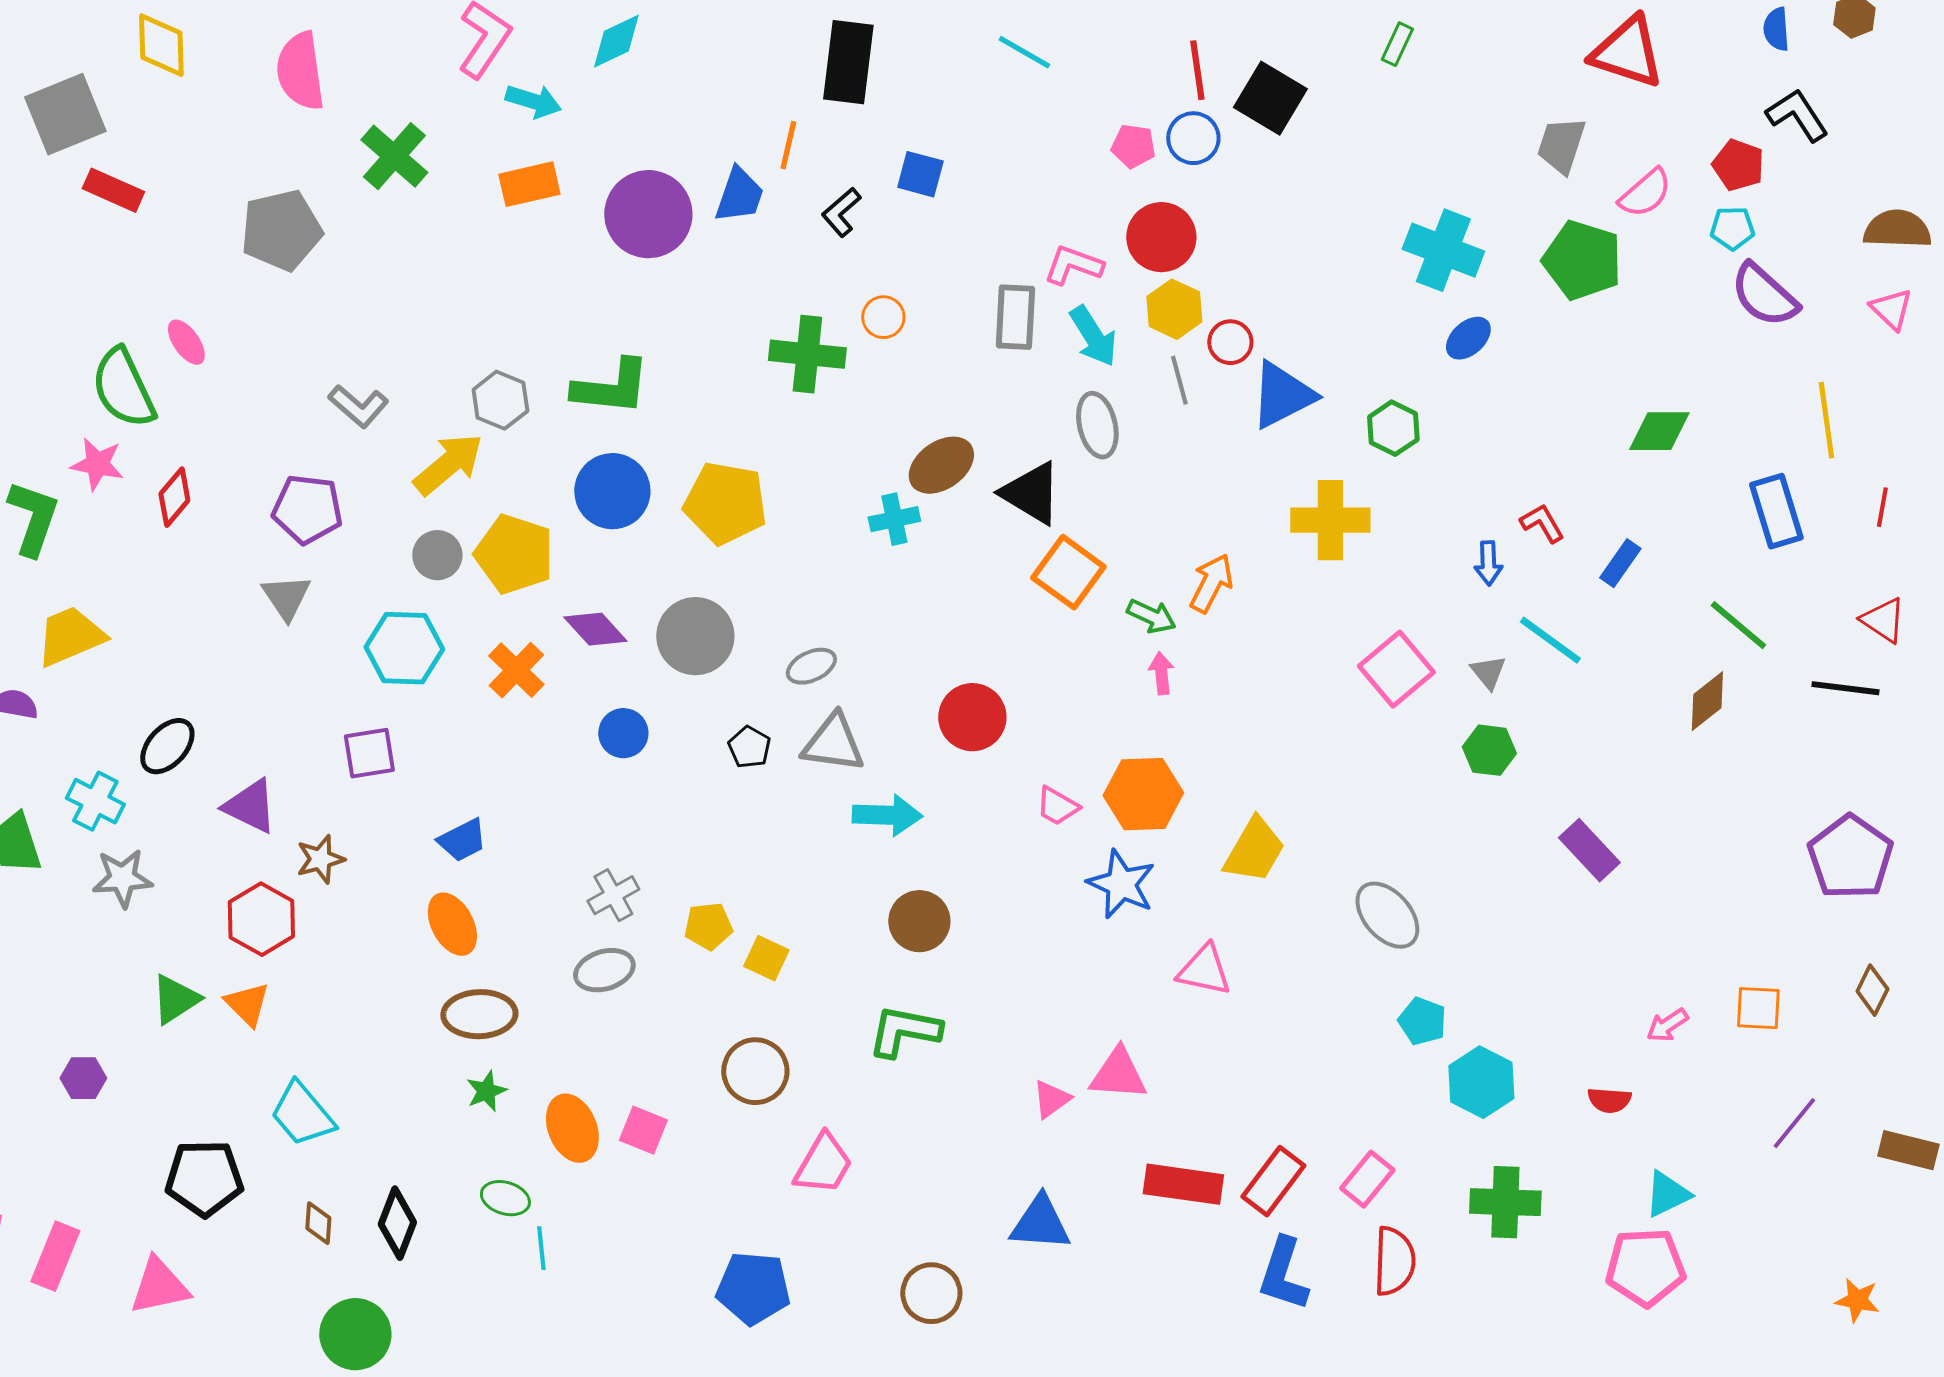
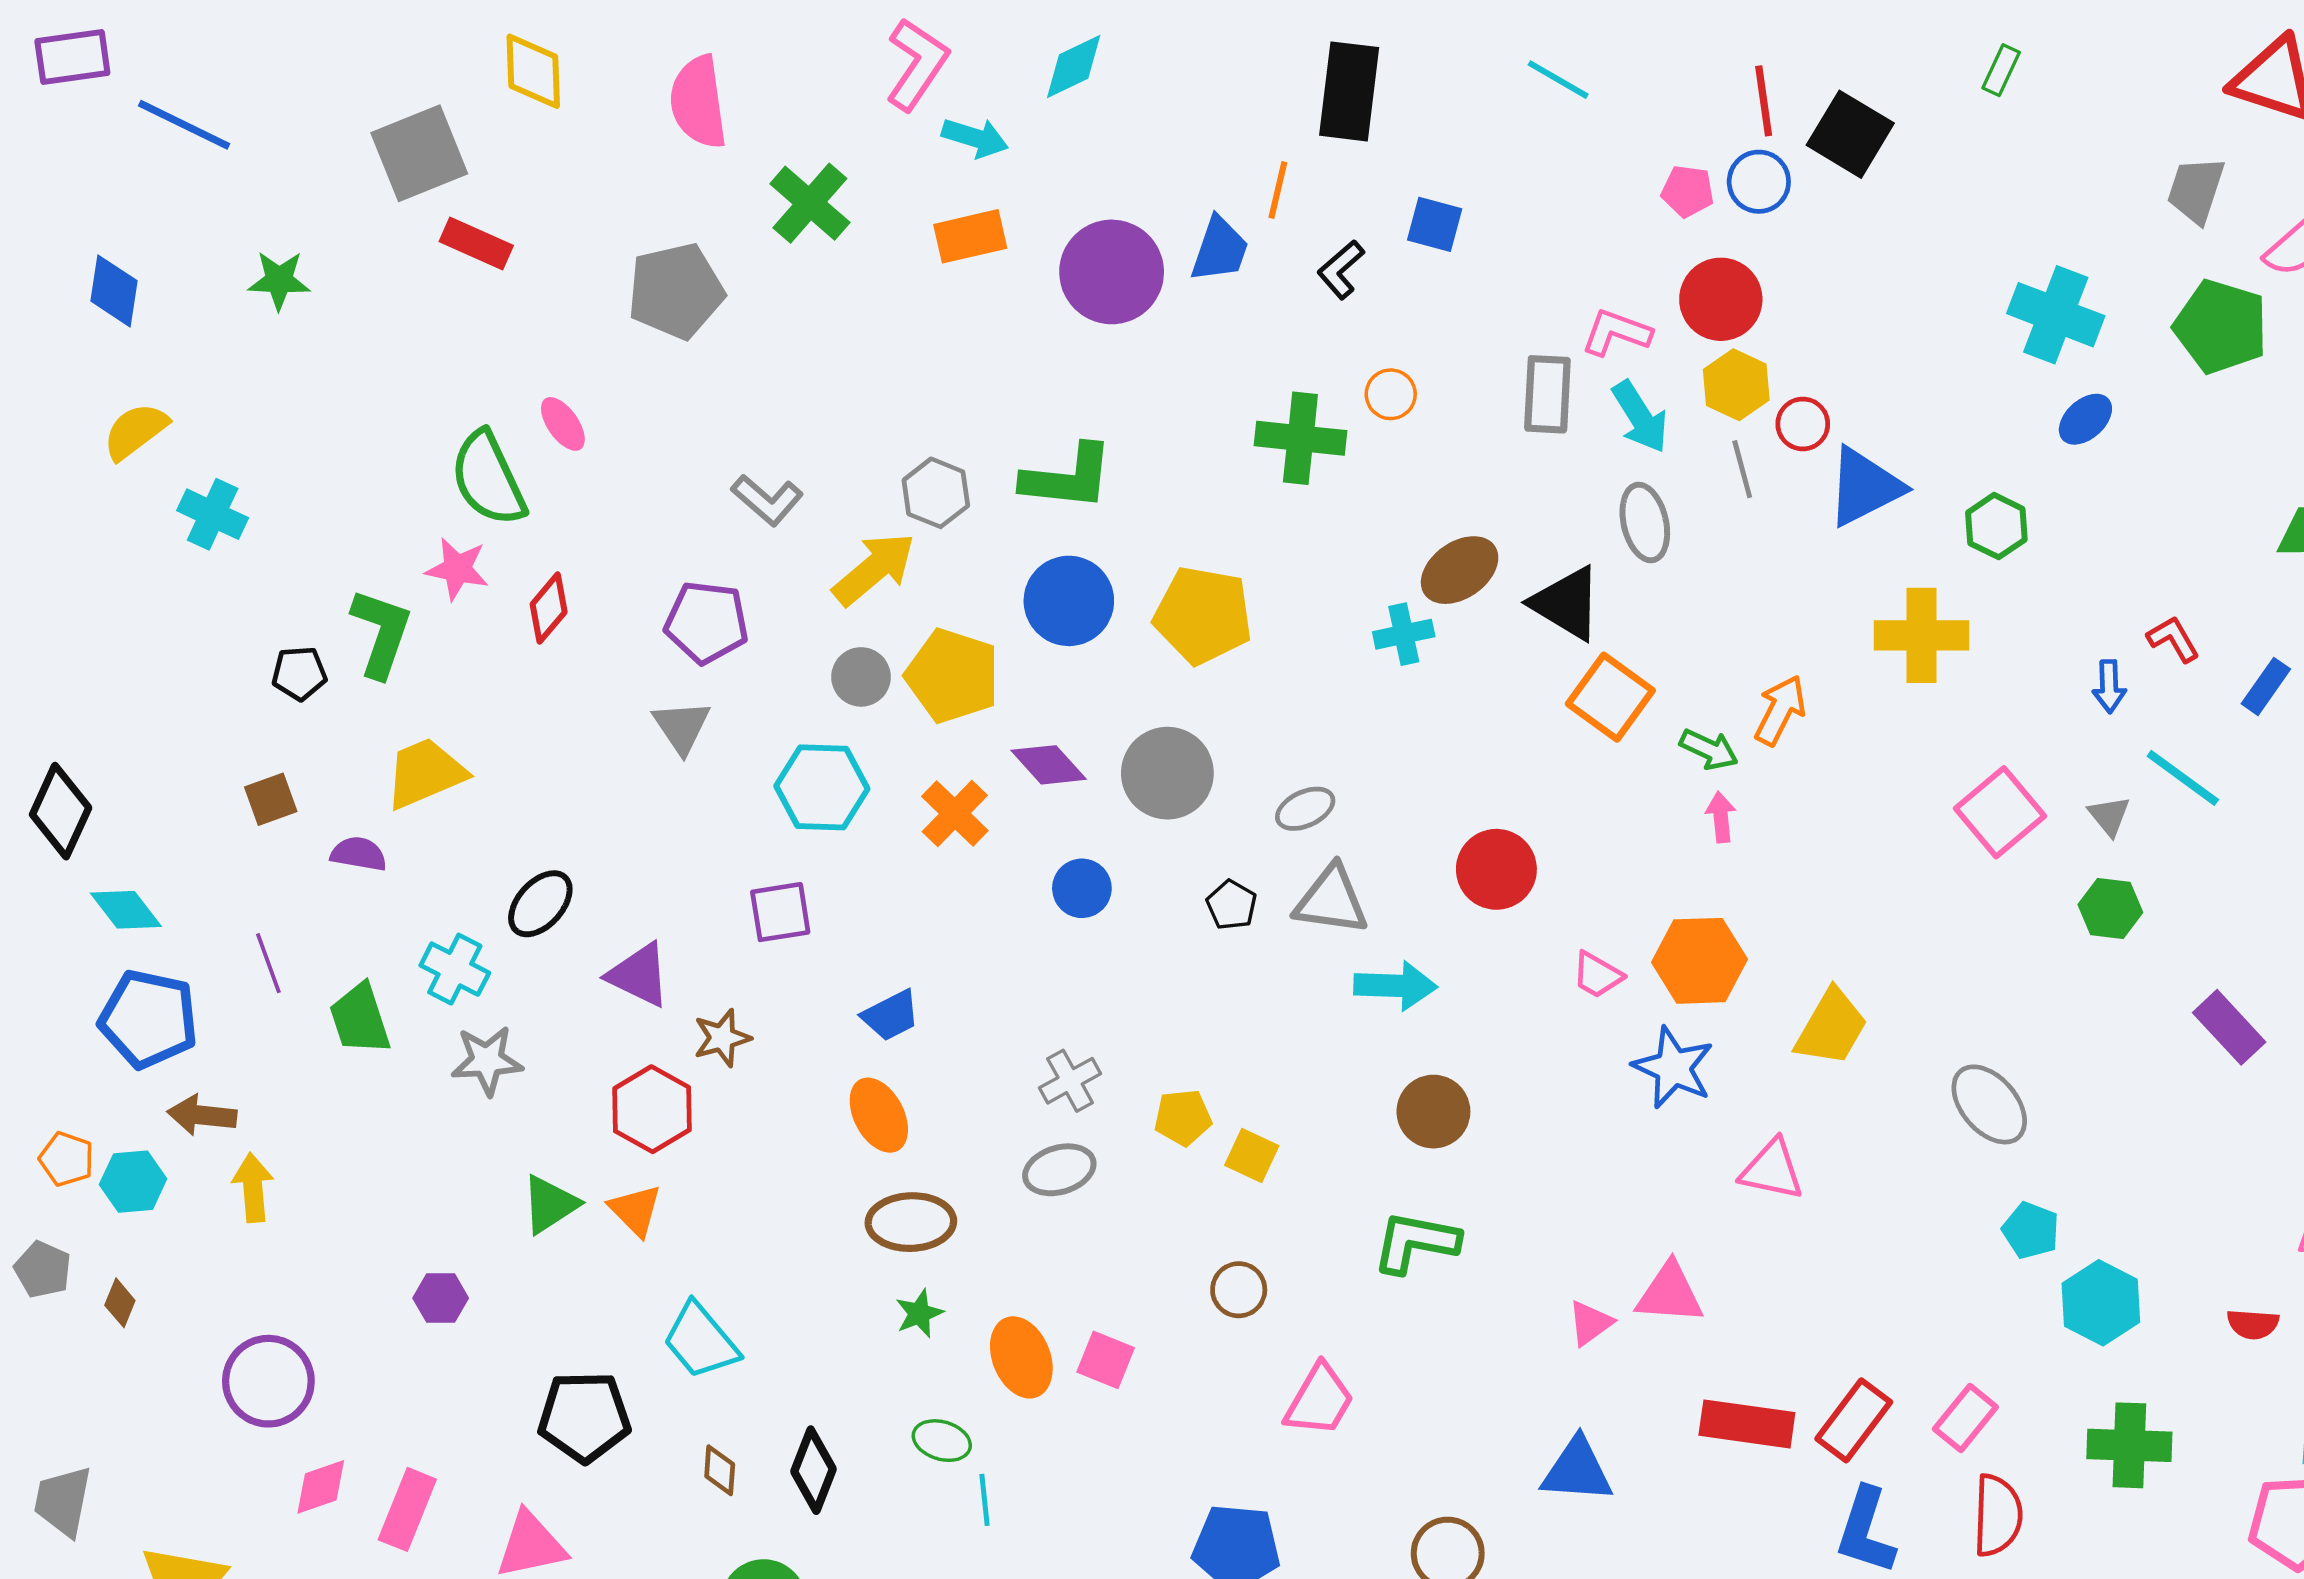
brown circle: (755, 1071) -> (1239, 1290), size x0.7

